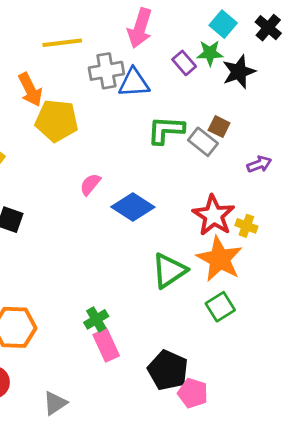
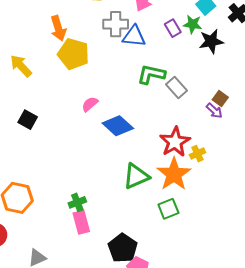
brown square: (219, 127) -> (220, 98), moved
purple arrow: (259, 164) -> (214, 111), turned 54
yellow cross: (246, 226) -> (197, 154), turned 35

